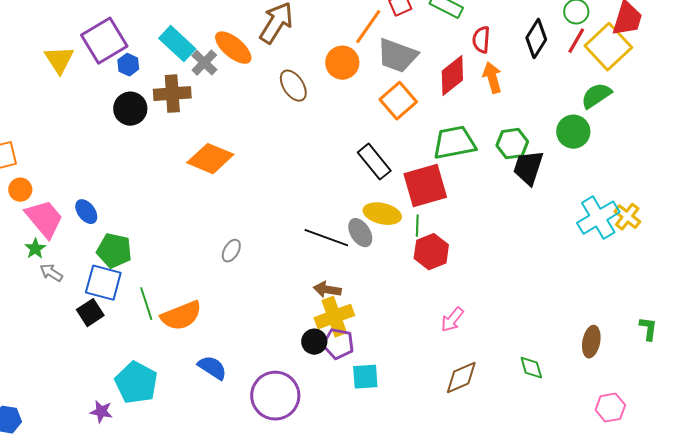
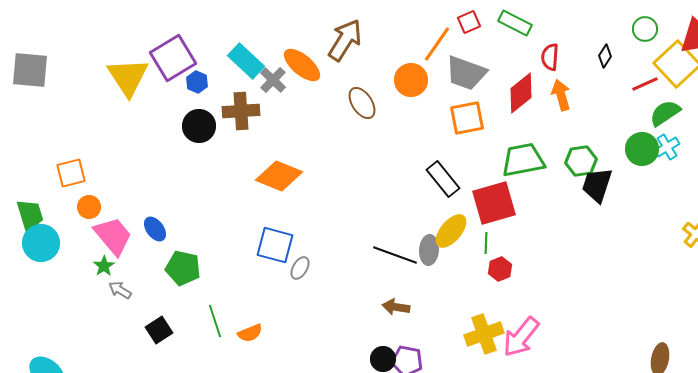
black diamond: (536, 39) -> (605, 56), size x0.6
red line: (576, 41) -> (645, 84), moved, turned 36
yellow triangle: (59, 60) -> (128, 77), size x1.4
orange square: (398, 101) -> (467, 118), turned 30
yellow ellipse: (382, 214) -> (451, 231), turned -63
cyan cross: (598, 218) -> (667, 147), moved, size x0.6
gray ellipse: (360, 233) -> (429, 250), turned 36
red hexagon: (431, 252) -> (500, 269), size x0.7
blue square: (103, 283) -> (275, 245), moved
orange semicircle: (181, 316) -> (250, 333), size x0.6
yellow cross: (334, 317) -> (484, 334), moved
pink arrow: (452, 320) -> (521, 337), size x1.6

